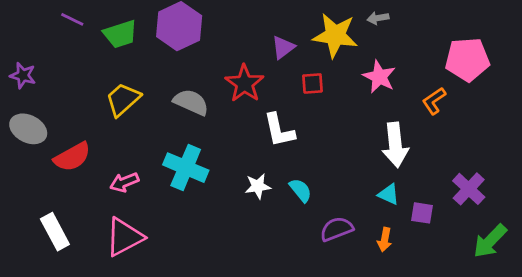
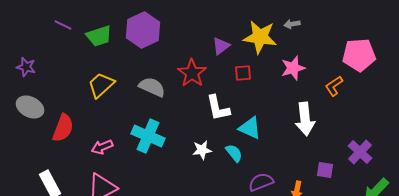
pink star: (379, 77) -> (293, 68), turned 30
red semicircle: (72, 157) -> (63, 128), turned -40
cyan triangle: (389, 194) -> (250, 128), moved, size x1.4

